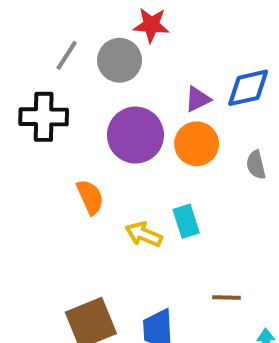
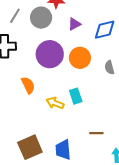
purple triangle: (198, 99) -> (74, 24), moved

